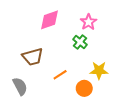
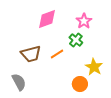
yellow star: (99, 70) -> (94, 67), turned 30
orange line: (60, 75) -> (57, 54), moved

